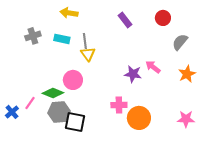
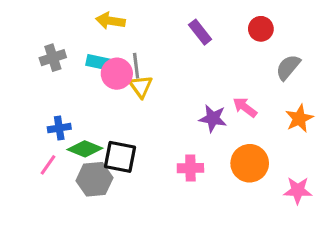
pink circle: (73, 80) -> (117, 74), moved
blue cross: (12, 112) -> (59, 128), moved, turned 32
orange circle: (139, 118) -> (250, 163), moved
black square: (75, 122) -> (120, 157), moved

